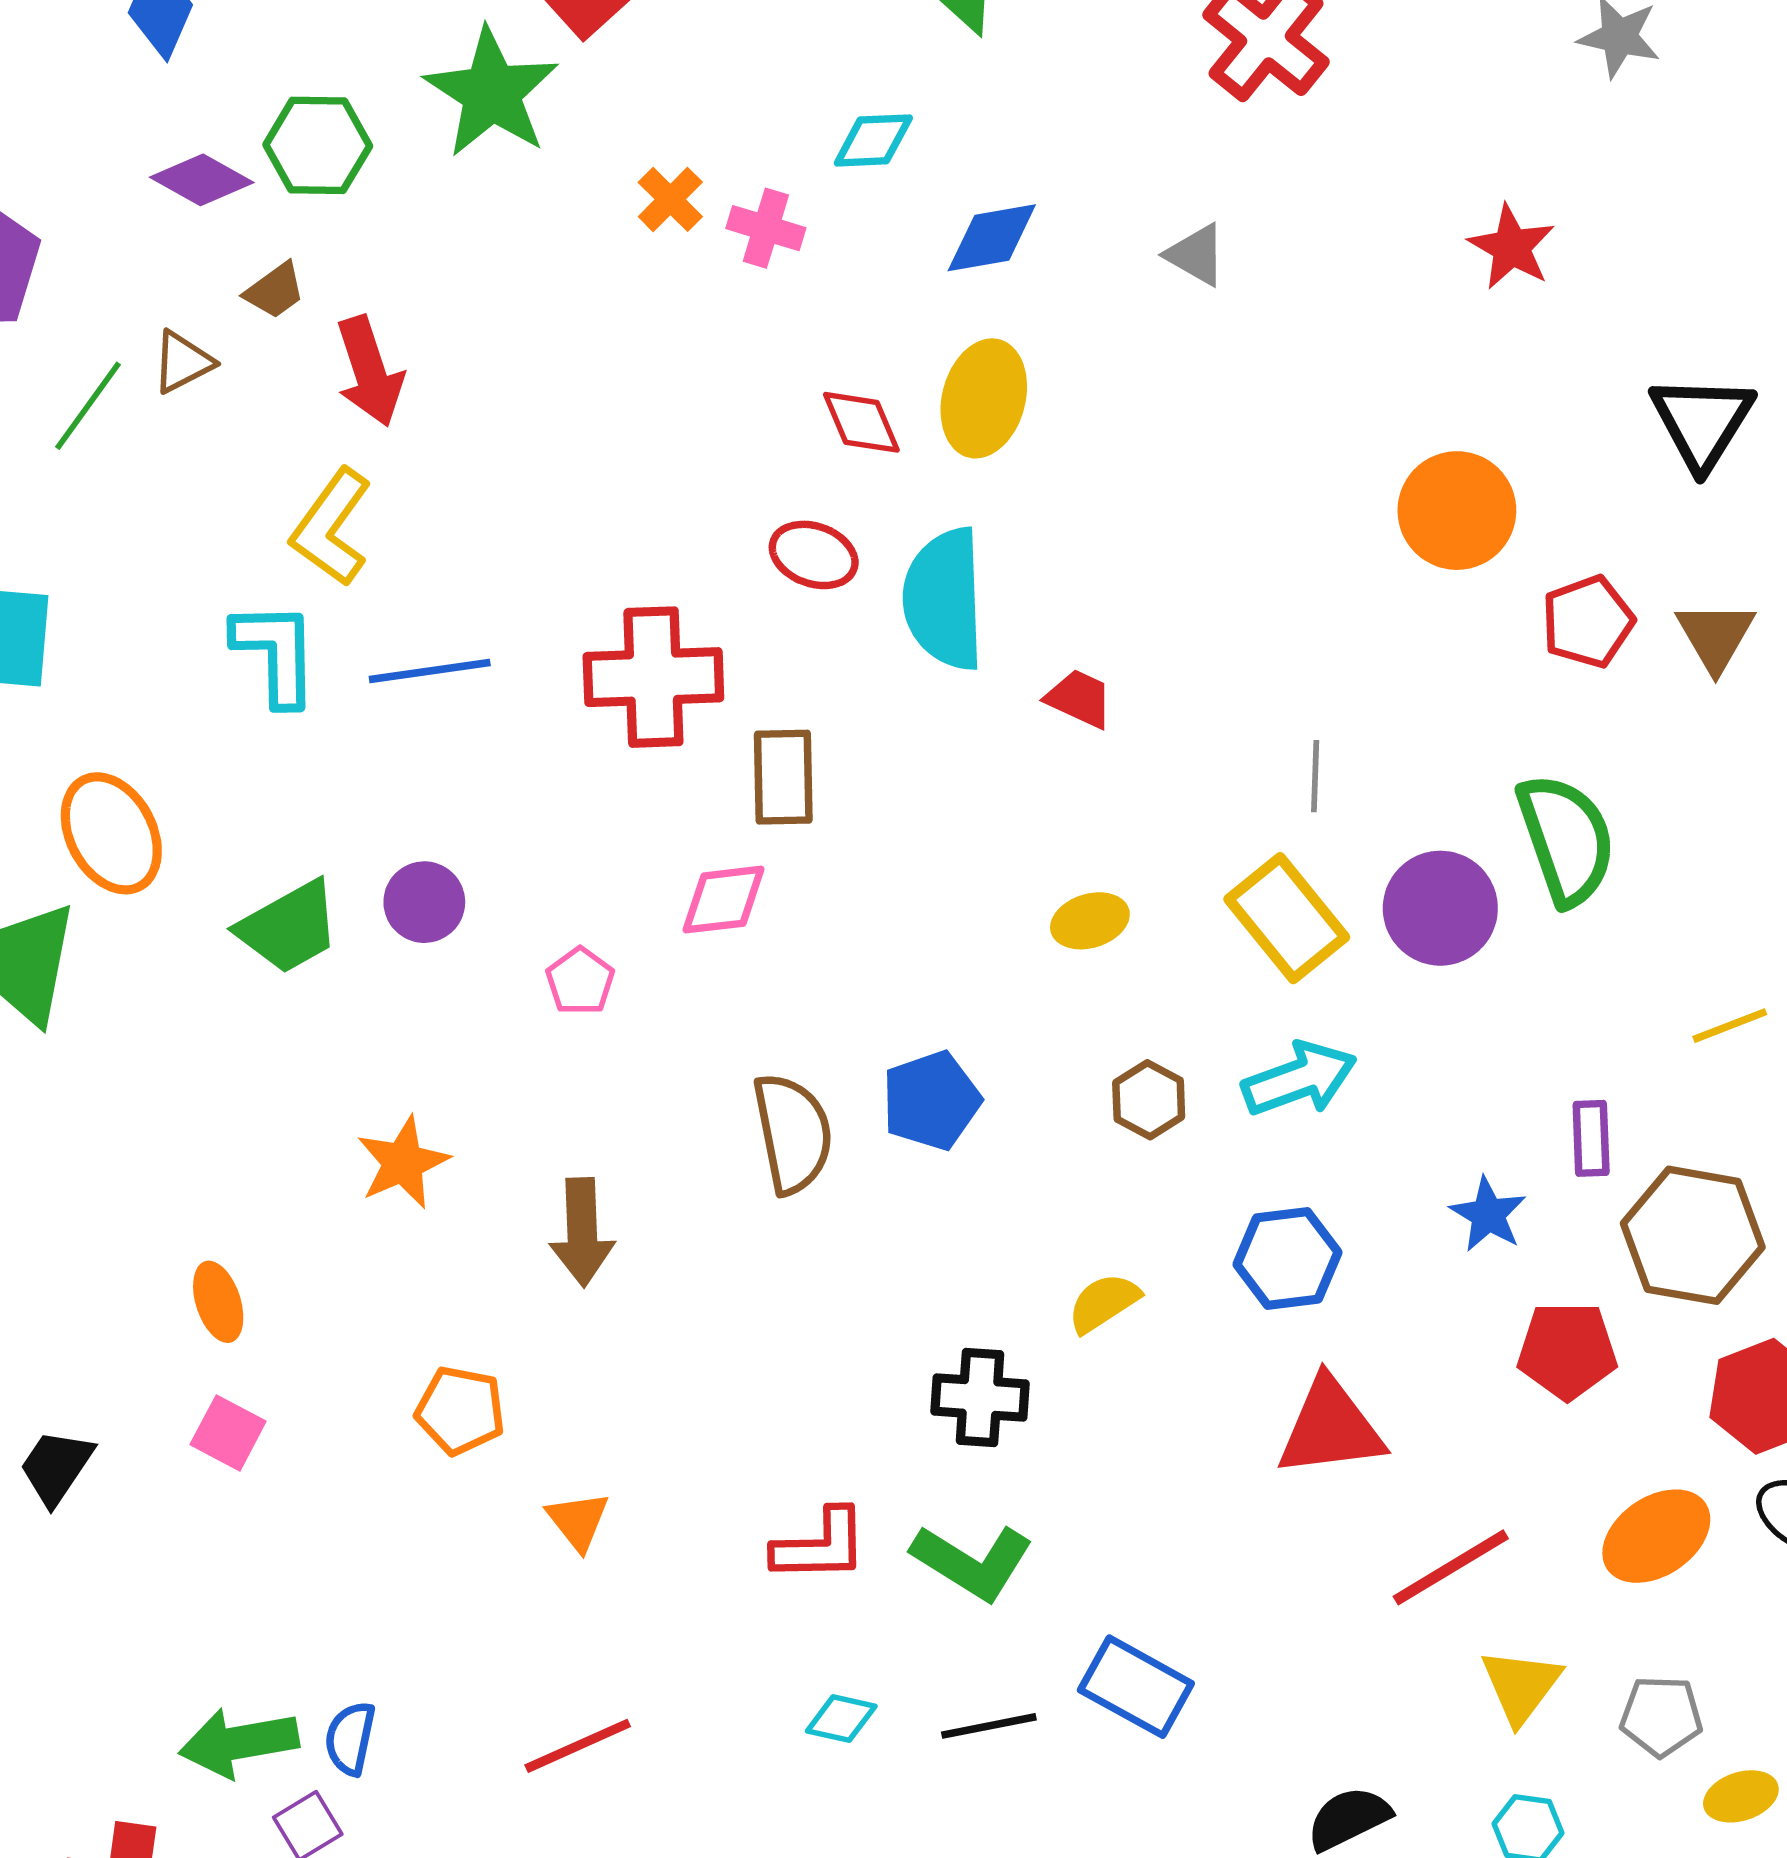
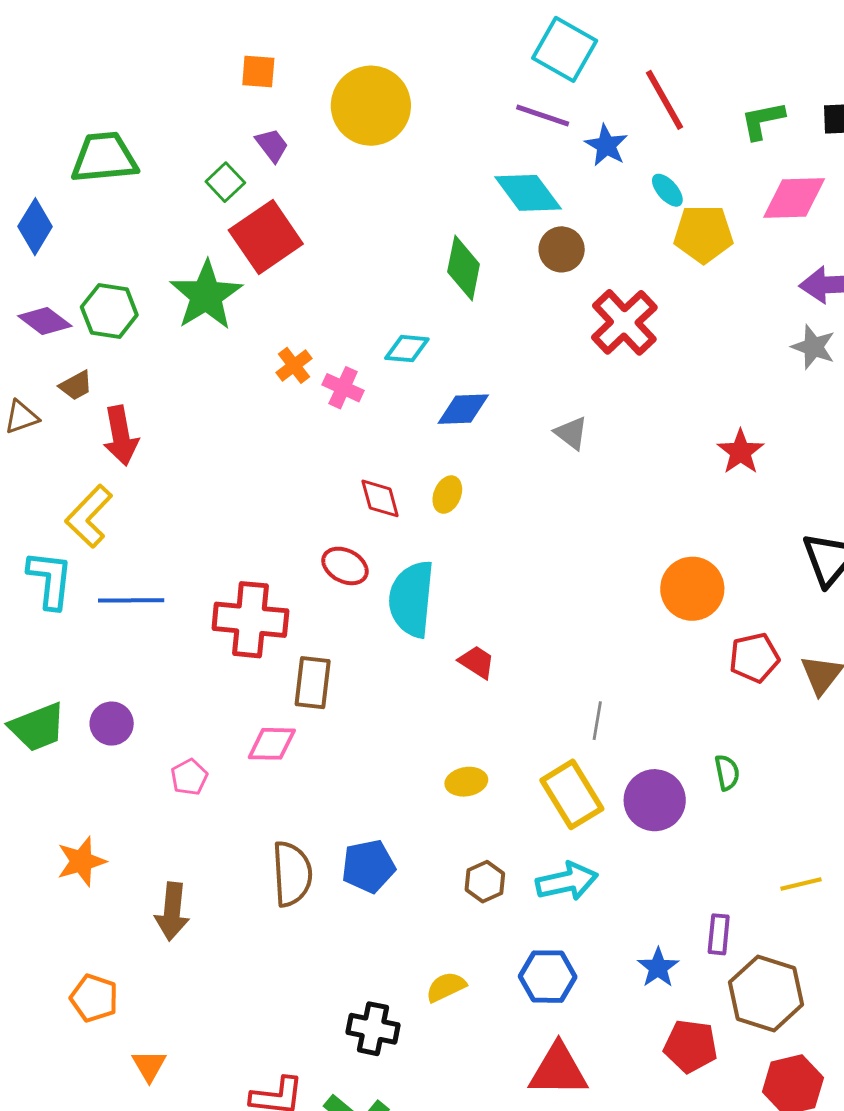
yellow ellipse: (984, 398) -> (447, 495), size x0.6
green semicircle: (1566, 839) -> (727, 772), size x0.5

